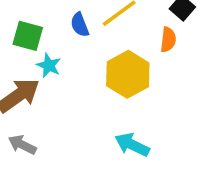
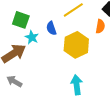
blue semicircle: (80, 25) -> (51, 28), moved
cyan arrow: (132, 145) -> (77, 85), turned 54

